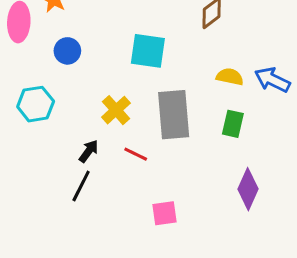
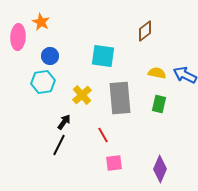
cyan hexagon: (36, 104) -> (43, 82), moved
red line: (136, 154) -> (103, 135), moved, turned 35
purple diamond: (248, 189) -> (160, 169), moved

